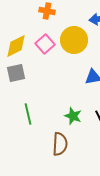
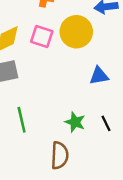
pink square: (45, 44) -> (42, 36), turned -30

